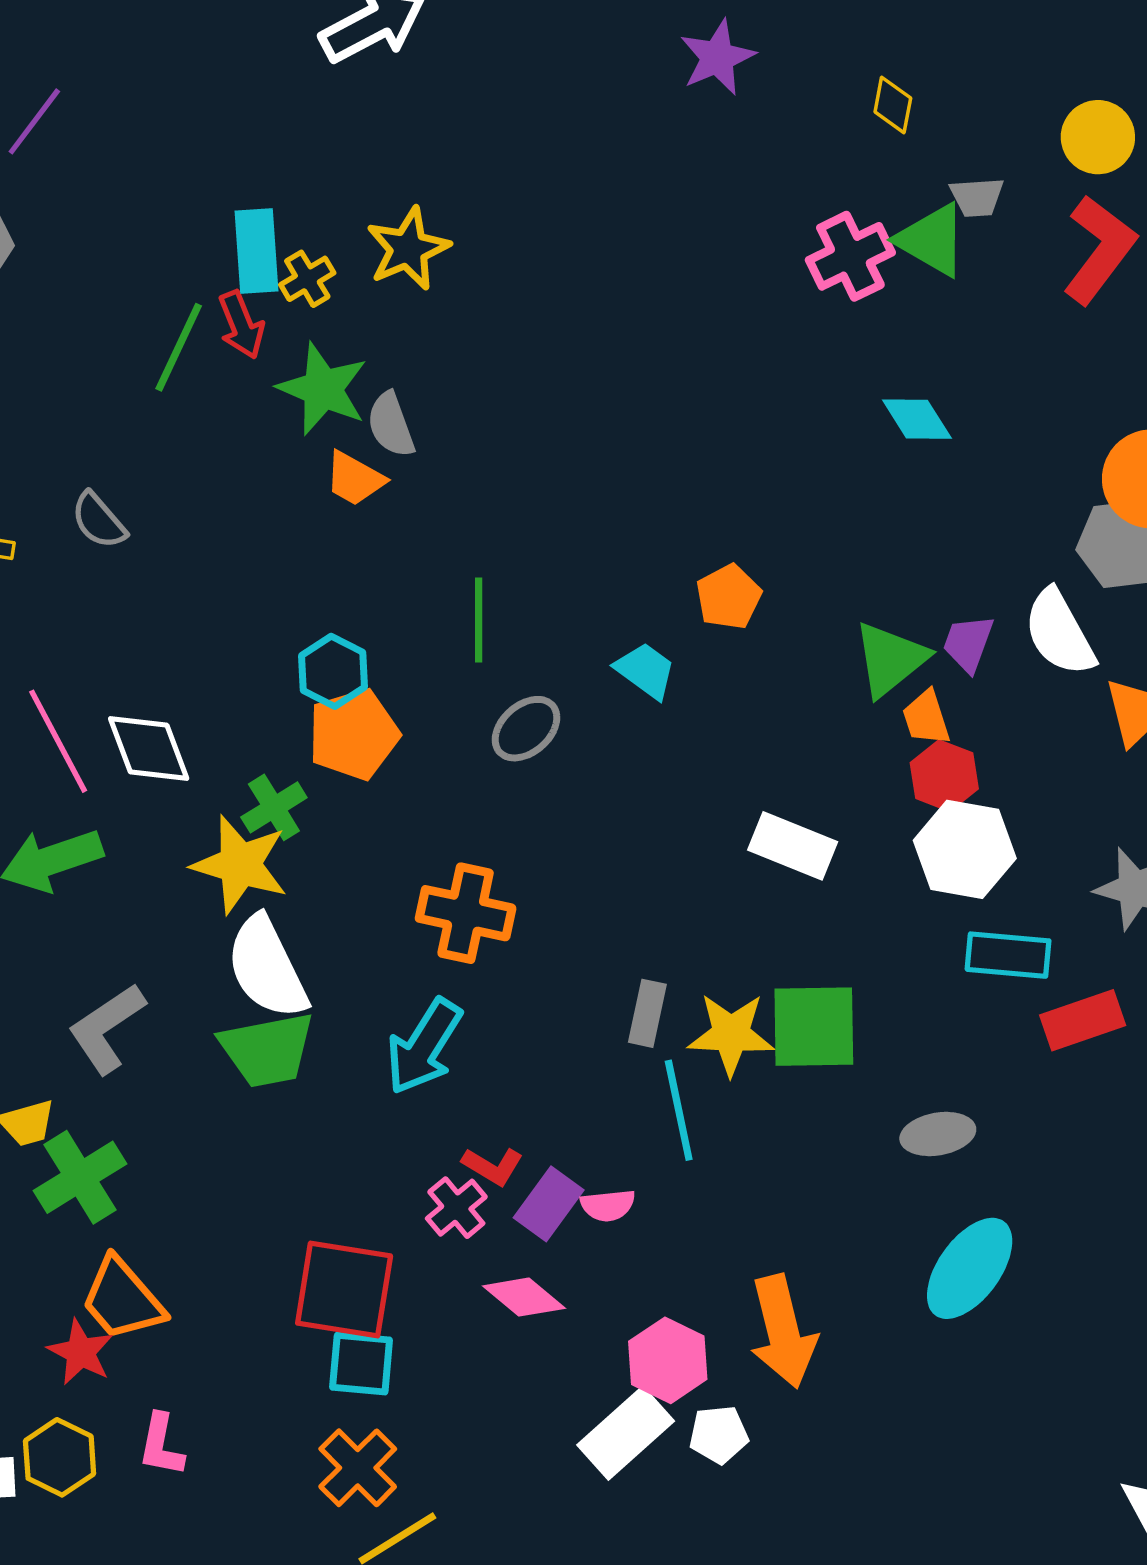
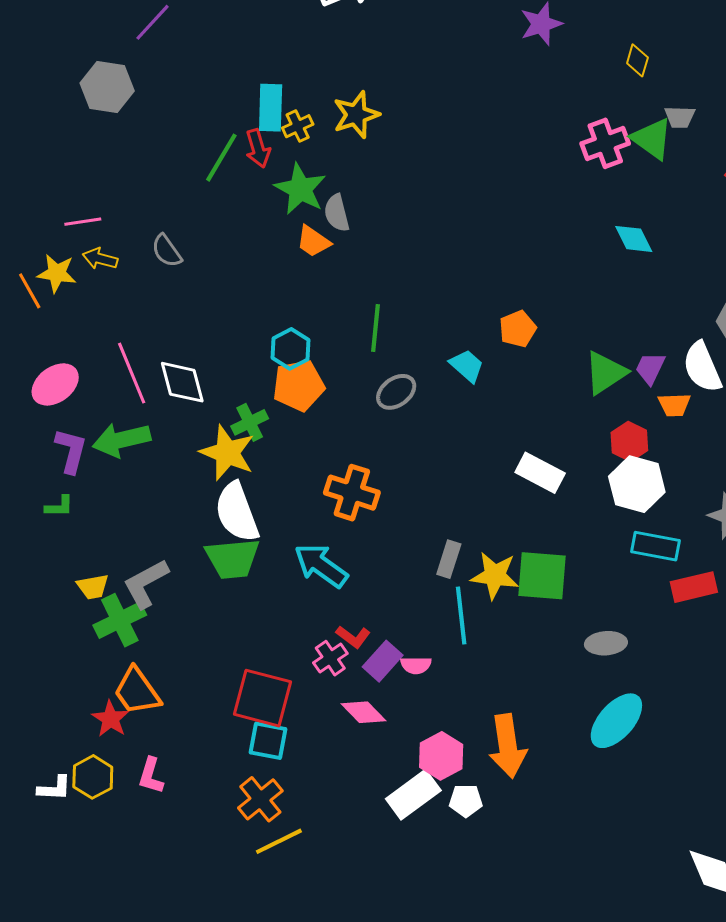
orange trapezoid: (926, 718) -> (674, 405), moved, turned -80
gray L-shape: (107, 1028) -> (146, 584), moved
cyan arrow: (424, 1047) -> (321, 565), turned 88

